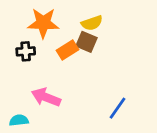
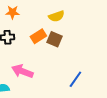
orange star: (43, 23) -> (12, 12), moved, size x0.6
brown square: (86, 42) -> (54, 39), moved

